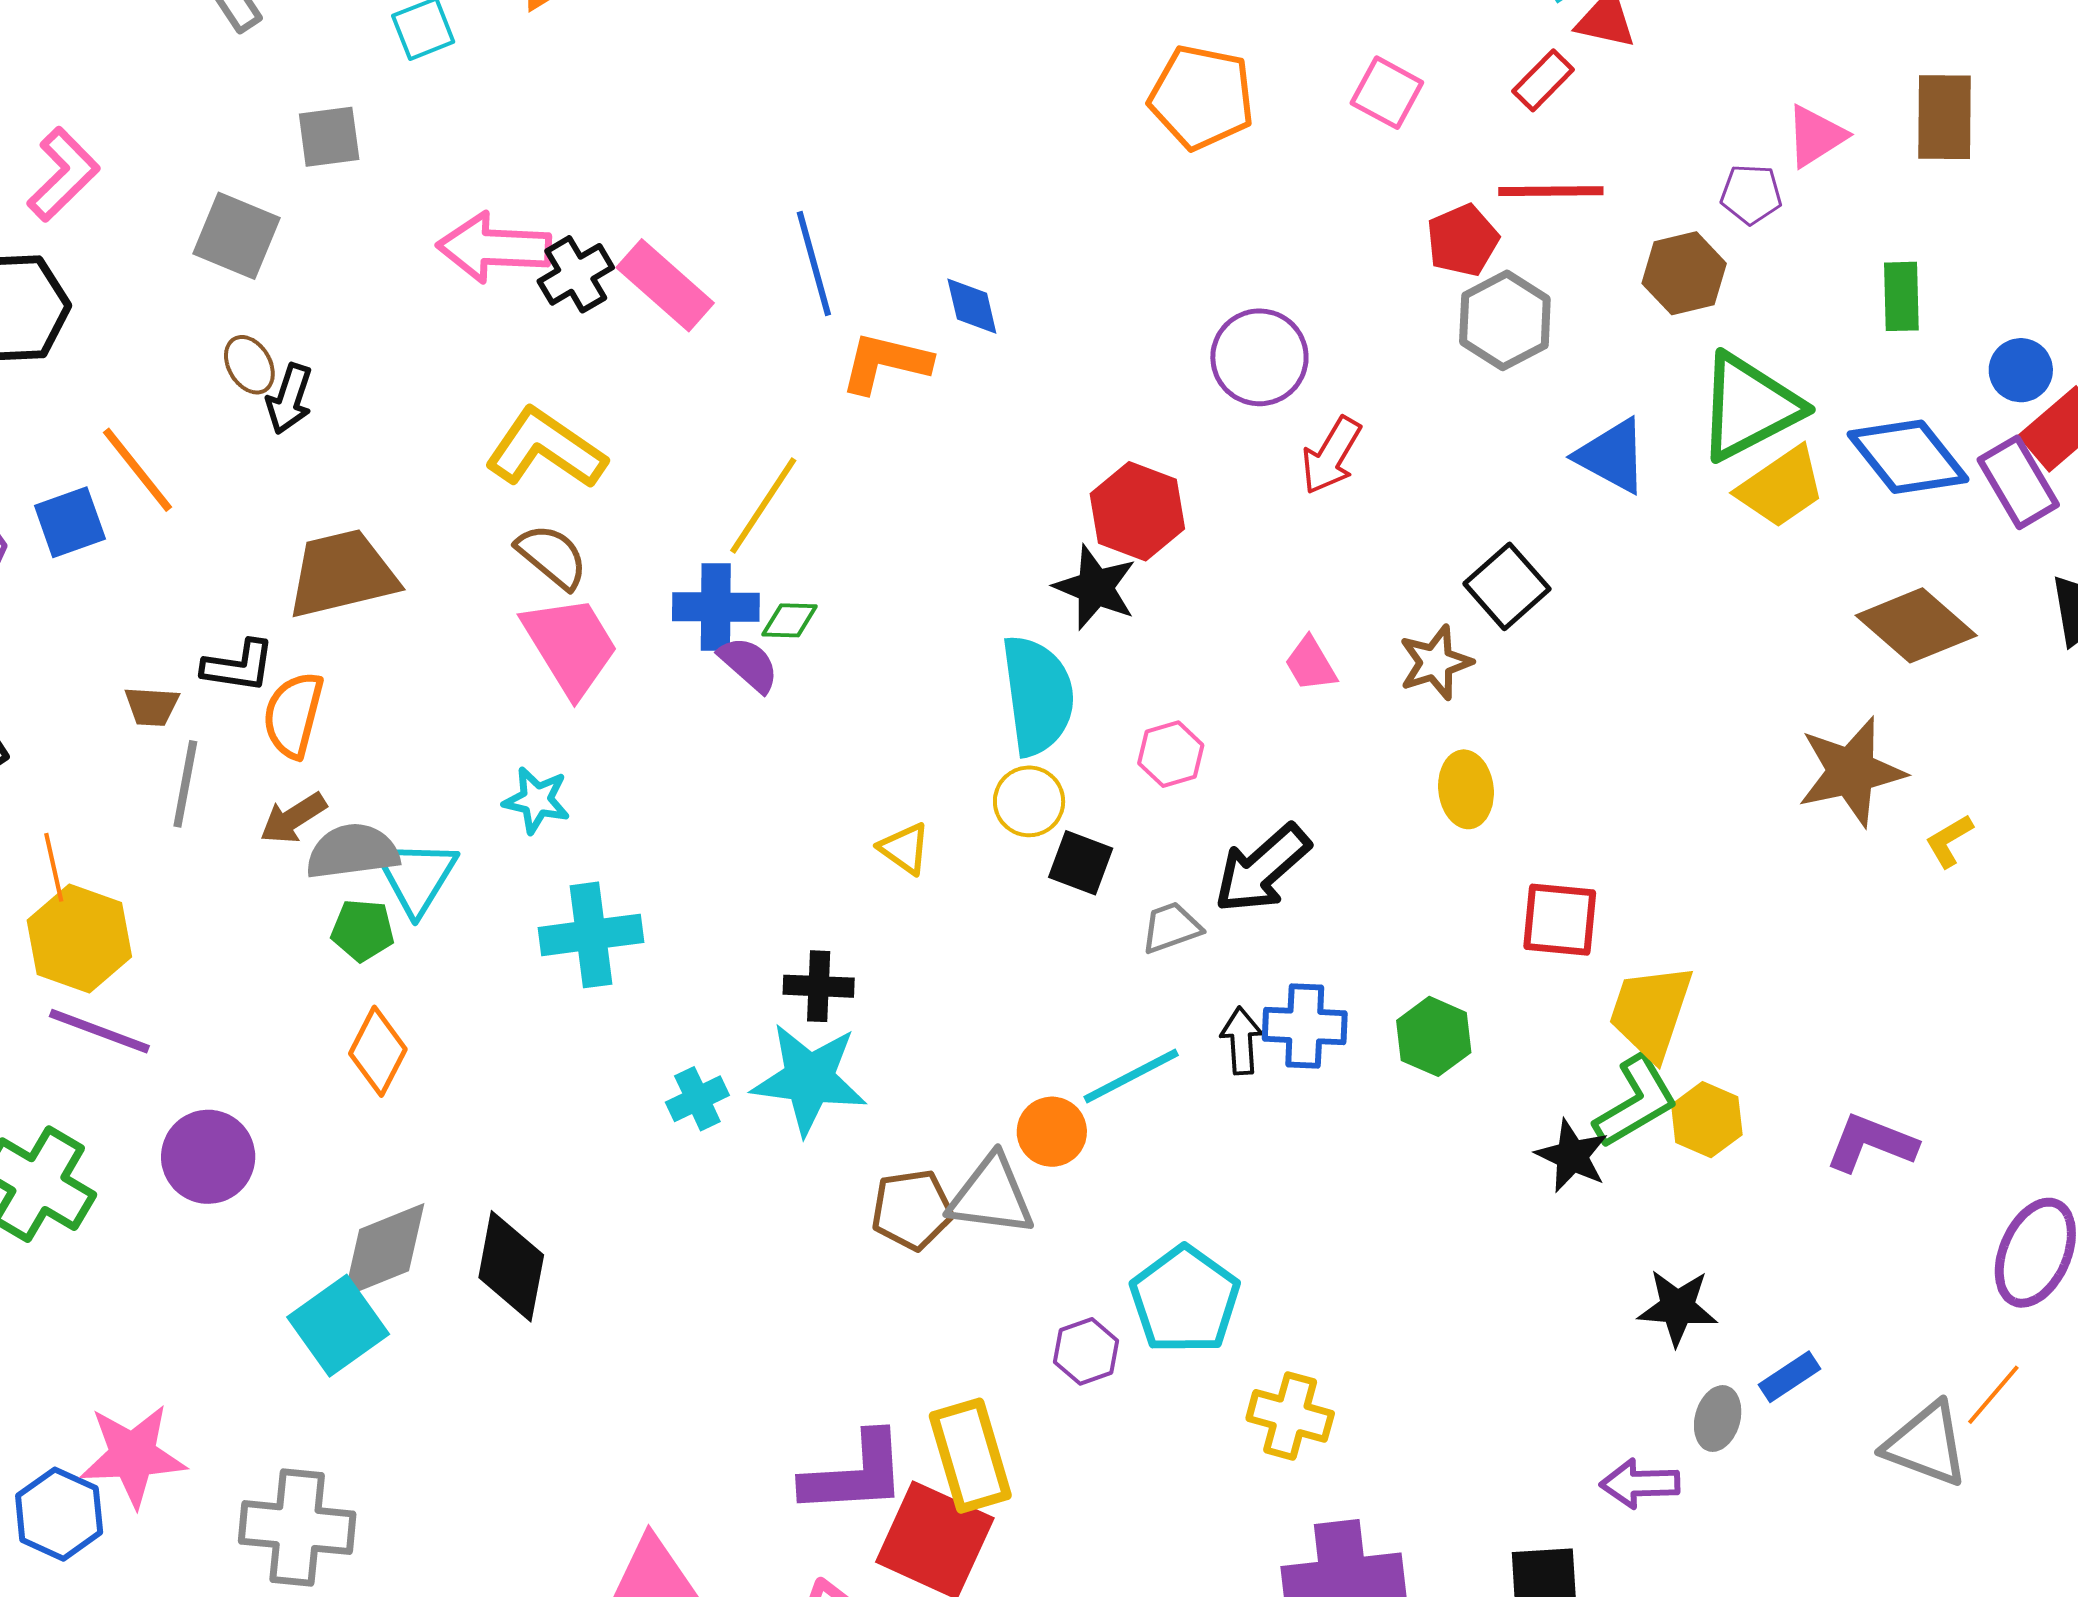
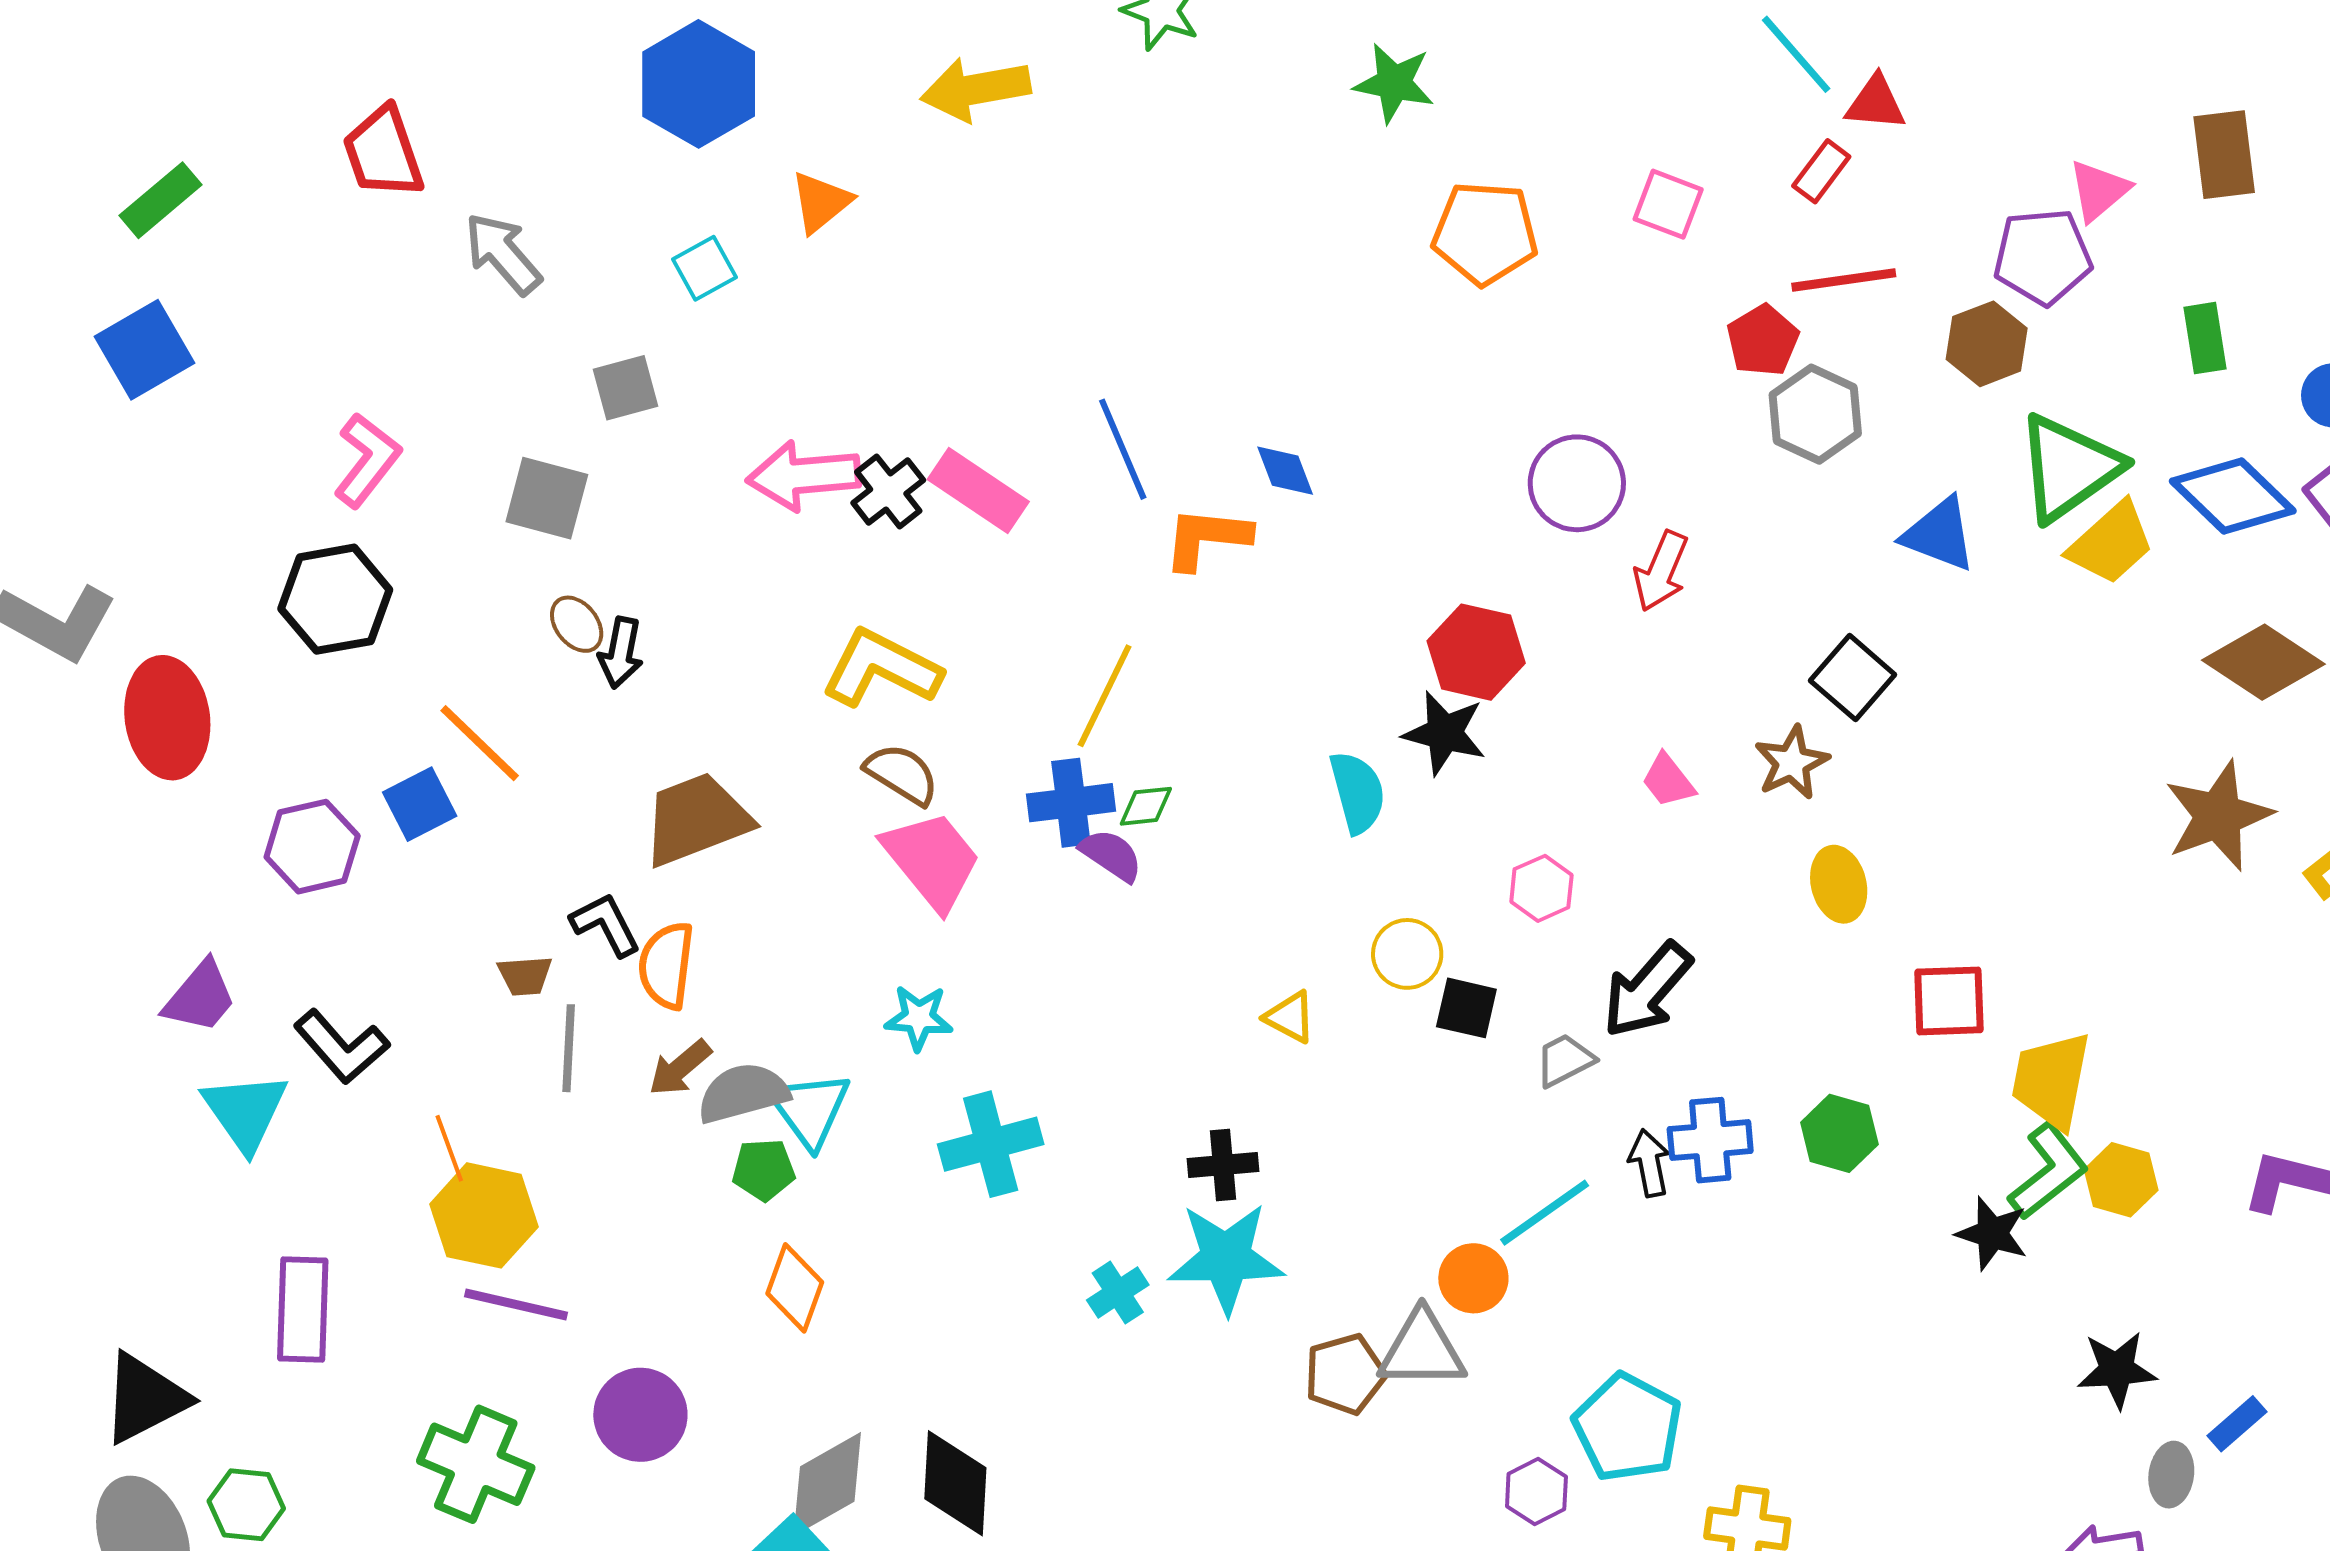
purple pentagon: (1751, 194) -> (2043, 257), size x1.6
black L-shape: (239, 666) -> (606, 924), turned -118
cyan semicircle: (1038, 695) -> (1357, 792), moved, size x0.7

